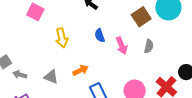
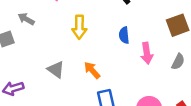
orange arrow: (81, 70) -> (92, 70), turned -119
gray arrow: (20, 75) -> (26, 19), moved

